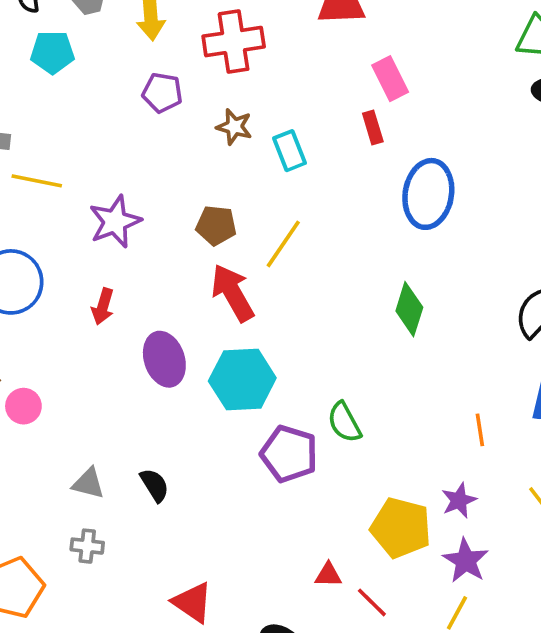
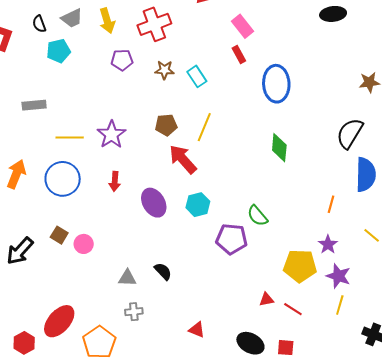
yellow line: (37, 181) -> (70, 138), moved
cyan hexagon: (242, 379) -> (198, 205), size x0.7
orange line: (480, 430) -> (331, 204), turned 36
red triangle: (193, 602) -> (197, 330), size x0.7

